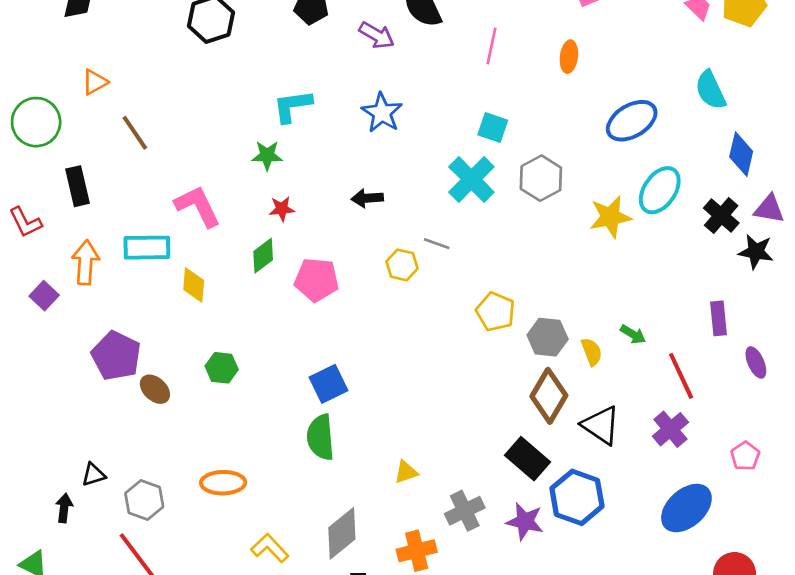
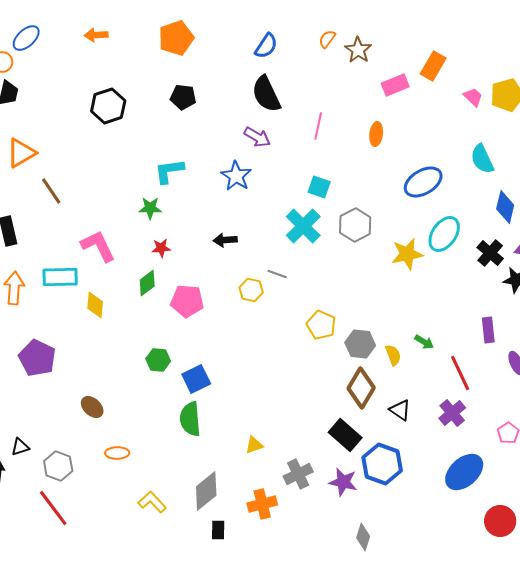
purple arrow: (377, 35) -> (257, 137), moved
orange triangle: (95, 82) -> (21, 153), size x1.5
green hexagon: (222, 368) -> (158, 360), moved
brown ellipse: (155, 389) -> (92, 407), moved
black triangle: (601, 425) -> (400, 410), size x0.7
orange ellipse: (223, 483) -> (117, 453), size x0.7

